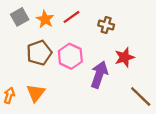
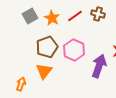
brown cross: (106, 25) -> (98, 14), moved
orange triangle: (36, 93) -> (44, 71), moved

